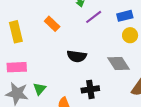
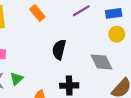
black semicircle: (77, 56) -> (59, 50), turned 90

